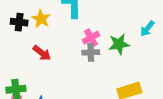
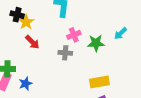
yellow star: (41, 19) -> (26, 22), moved
gray cross: (91, 52) -> (65, 53), moved

